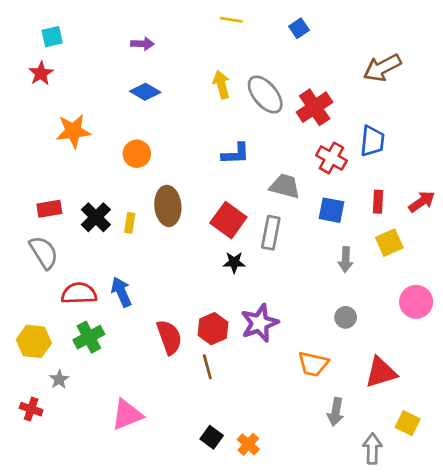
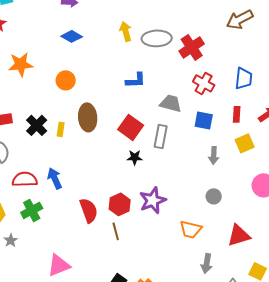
gray ellipse: (265, 94) -> (157, 38), turned -52
blue trapezoid: (372, 141) -> (244, 78), moved

